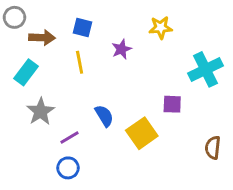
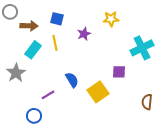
cyan rectangle: (26, 72) -> (33, 50), moved
gray star: (41, 111) -> (16, 73), moved
blue circle: (68, 168) -> (34, 116), moved

